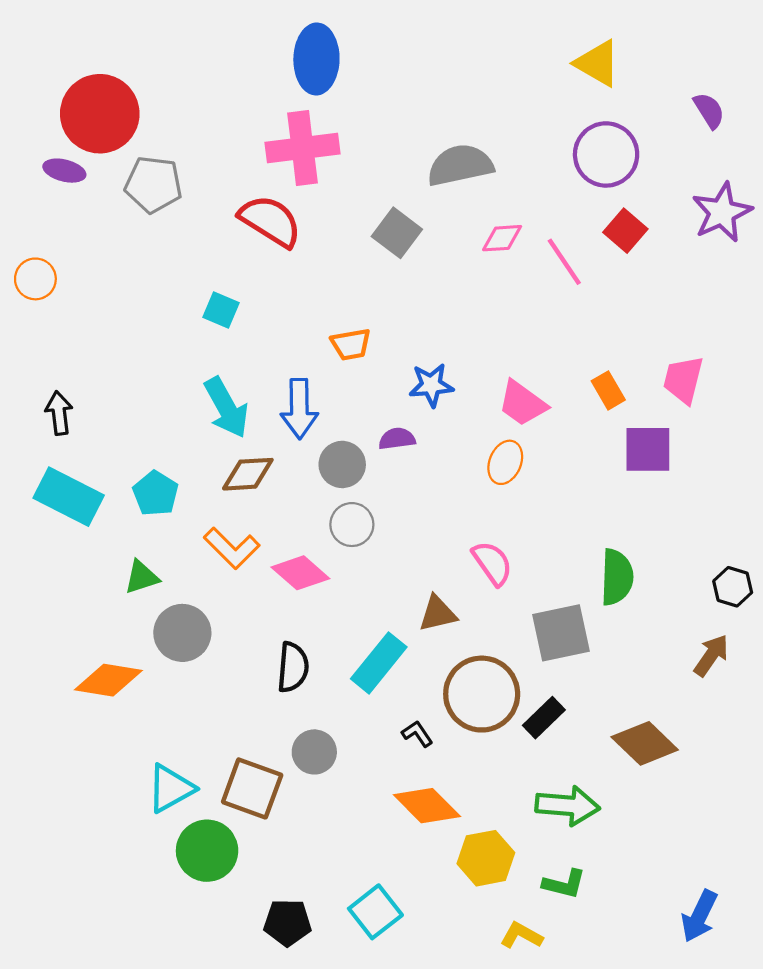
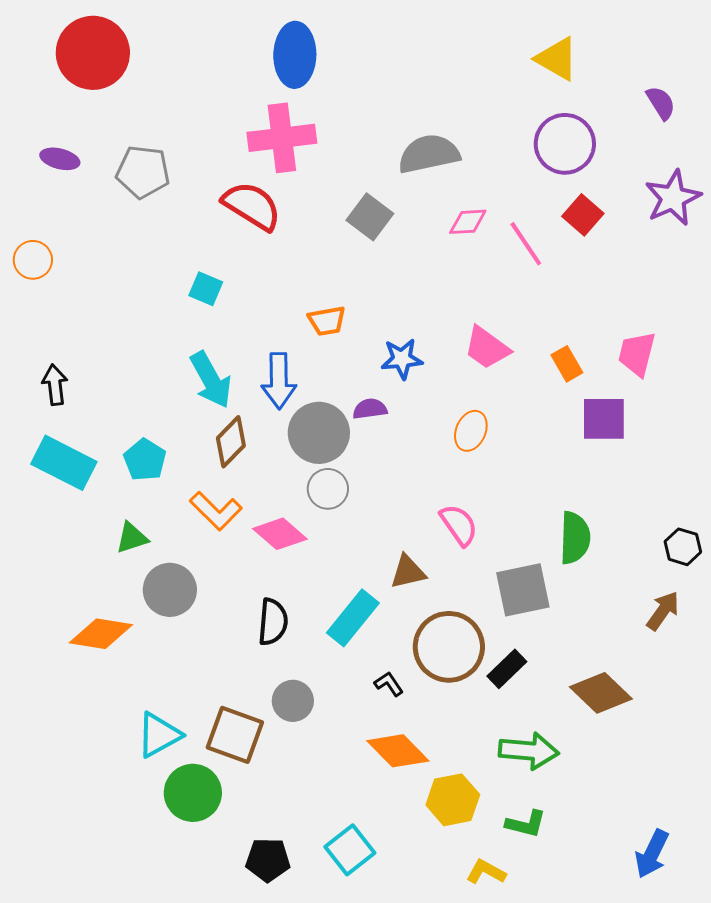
red circle: (100, 114) -> (93, 53), moved
pink trapezoid: (522, 403) -> (487, 348), moved
gray circle: (342, 464) -> (319, 433), size x1.4
brown diamond: (248, 474) -> (231, 442), turned -42

